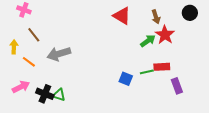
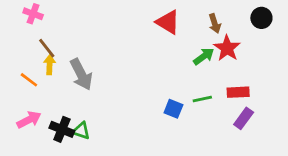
yellow arrow: (14, 47) -> (50, 65), moved
gray arrow: (59, 54) -> (81, 74), turned -100
orange line: (29, 62) -> (29, 80), moved
red rectangle: (162, 67) -> (238, 92), moved
purple rectangle: (177, 86) -> (244, 118), turned 56

